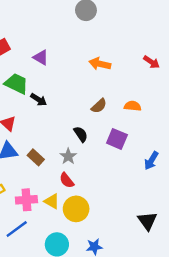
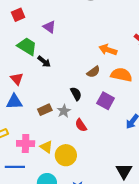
orange arrow: (100, 64) -> (108, 50), moved
orange semicircle: (133, 106) -> (121, 75), size x1.5
brown rectangle: (36, 157) -> (45, 110), moved, turned -72
red semicircle: (67, 180) -> (81, 125), moved
blue line: (17, 229) -> (15, 167), turned 30

